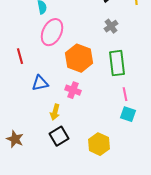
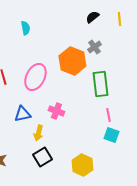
pink ellipse: (52, 32) -> (35, 77), moved
orange hexagon: (79, 58) -> (72, 61), moved
blue triangle: (40, 83) -> (22, 114), moved

